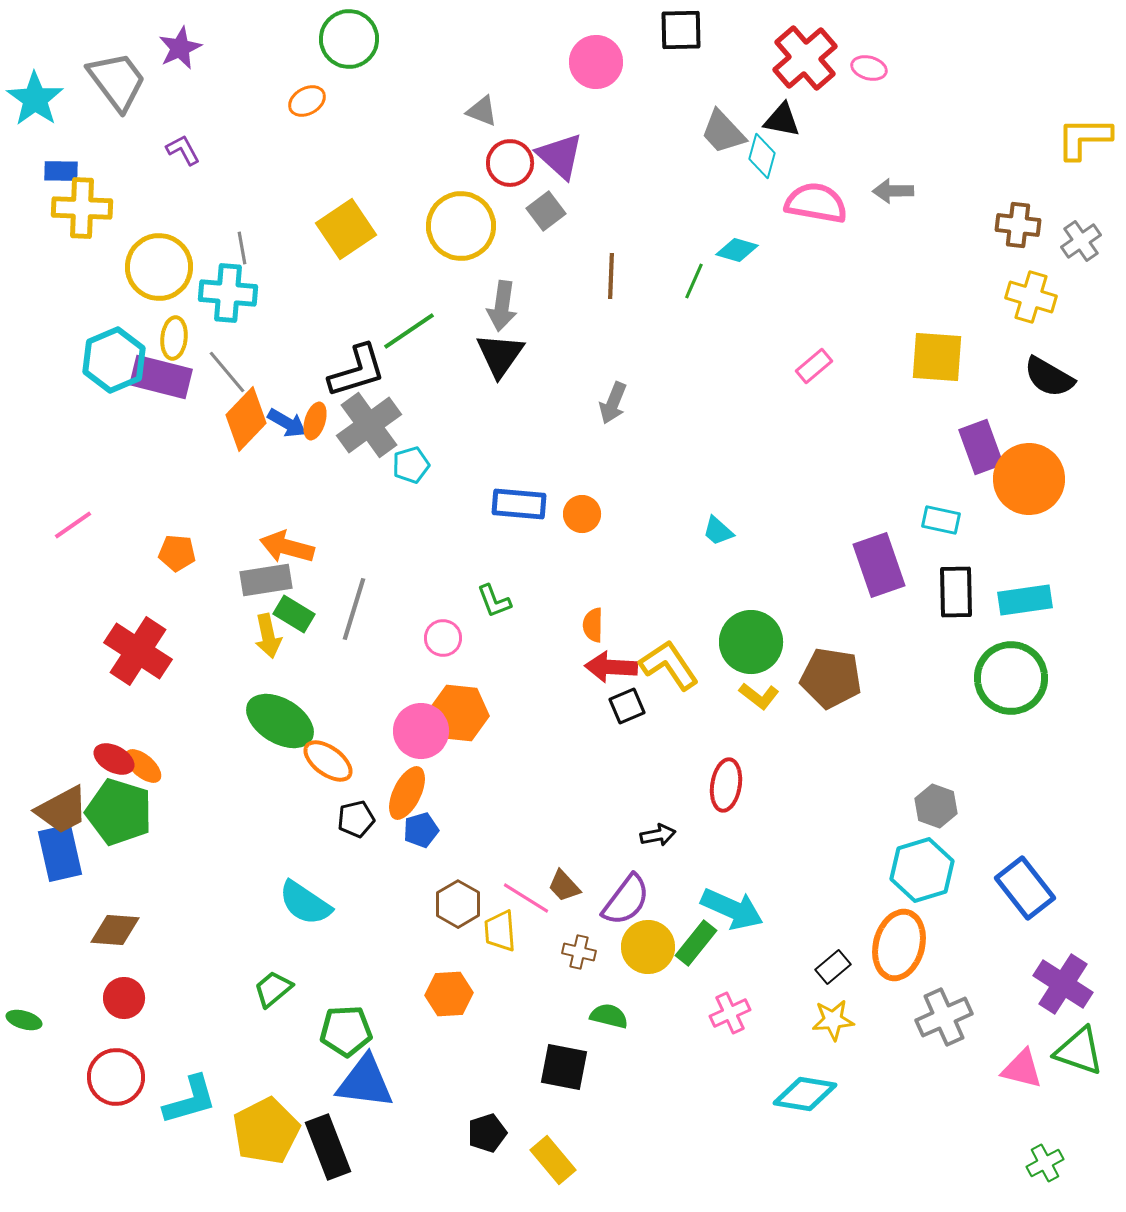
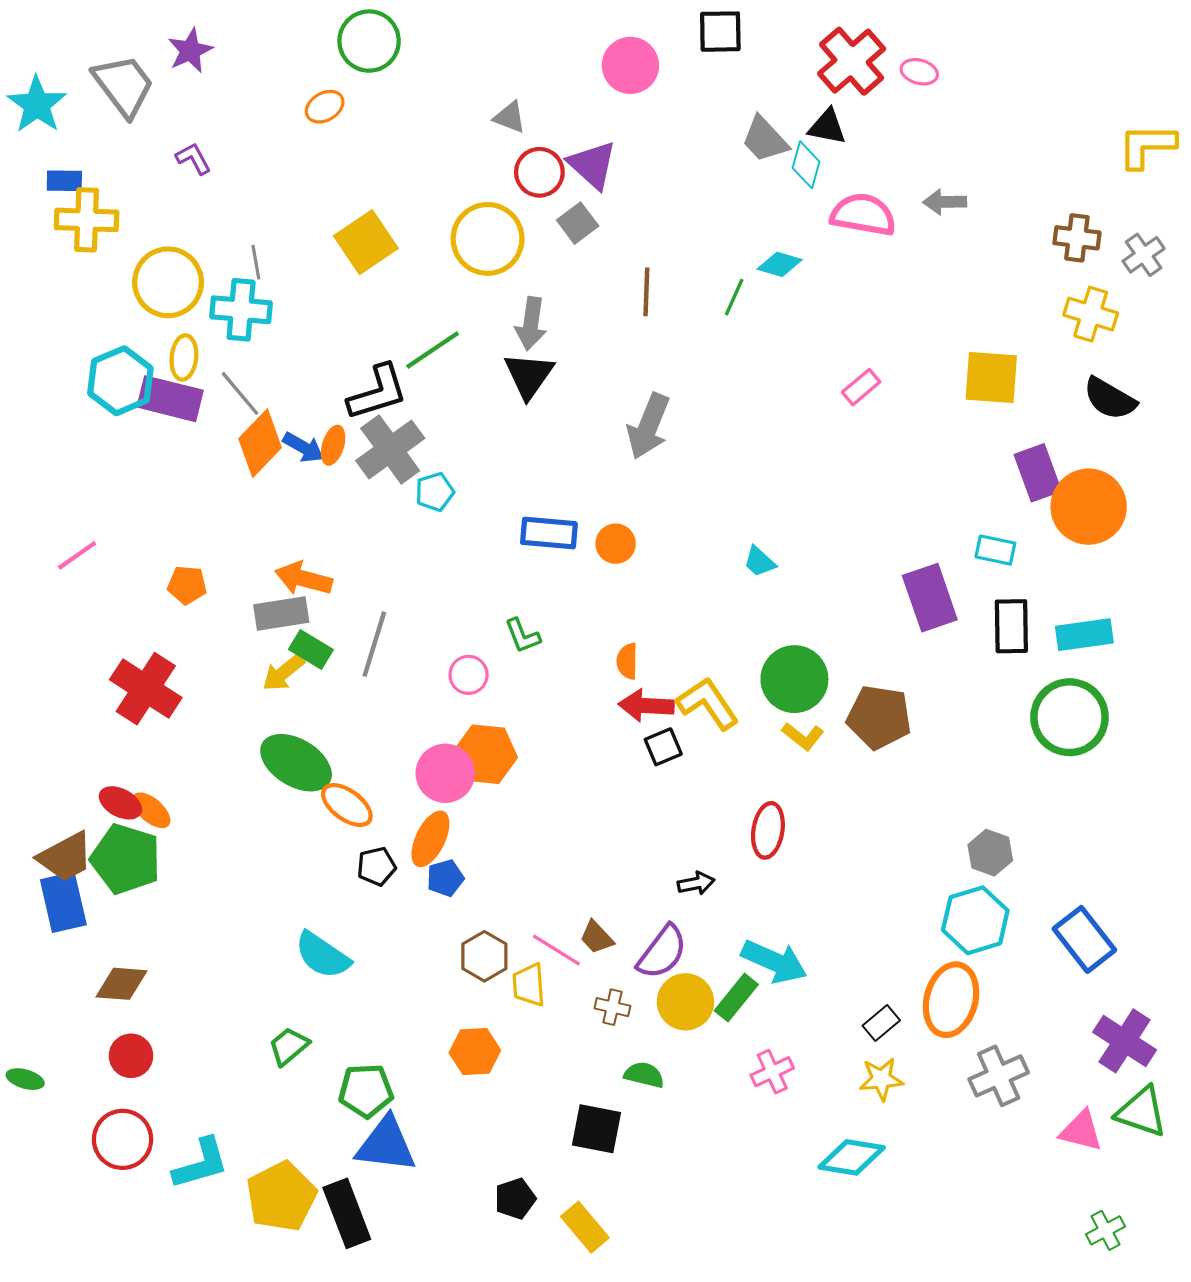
gray arrow: (613, 403) -> (648, 426), size x1.5
yellow arrow: (268, 636) -> (283, 673), turned 63

